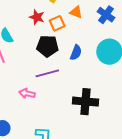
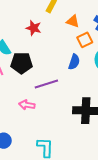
orange square: (57, 23) -> (85, 40), moved
black pentagon: (48, 46) -> (22, 63), moved

